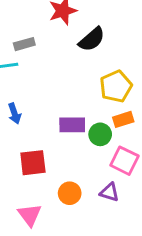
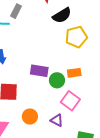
gray rectangle: (24, 44) -> (16, 11), turned -56
yellow pentagon: (116, 86) -> (76, 37), moved

